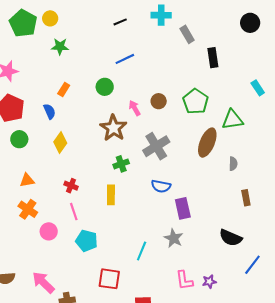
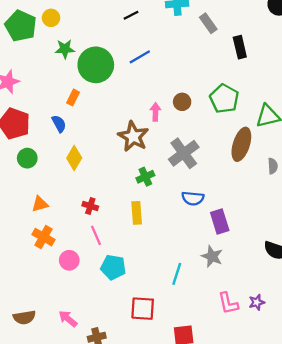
green circle: (105, 87) -> (96, 65), moved, size x1.8
pink arrow: (135, 108) -> (155, 112), turned 35
pink arrow: (43, 282) -> (68, 319), size x0.7

